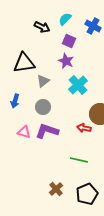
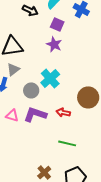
gray triangle: (43, 81) -> (13, 69), moved
cyan cross: (78, 85) -> (50, 78), moved
red arrow: (84, 128) -> (63, 112), moved

